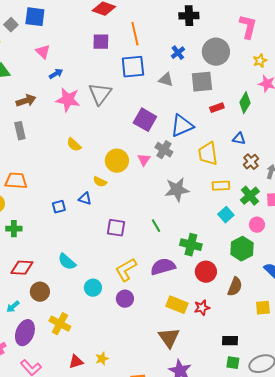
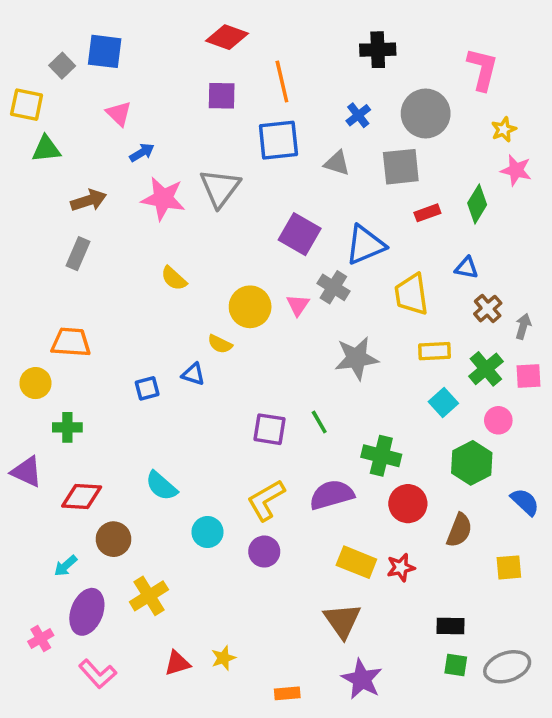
gray rectangle: (20, 131) -> (78, 254), turned 36
purple square: (116, 228) -> (270, 429), moved
yellow cross: (60, 324) -> (149, 596), turned 30

